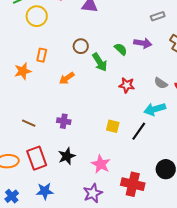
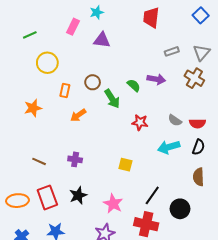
yellow circle: (37, 16) -> (47, 63), moved
orange rectangle: (42, 55) -> (65, 91), moved
black line: (139, 131) -> (152, 195), moved

